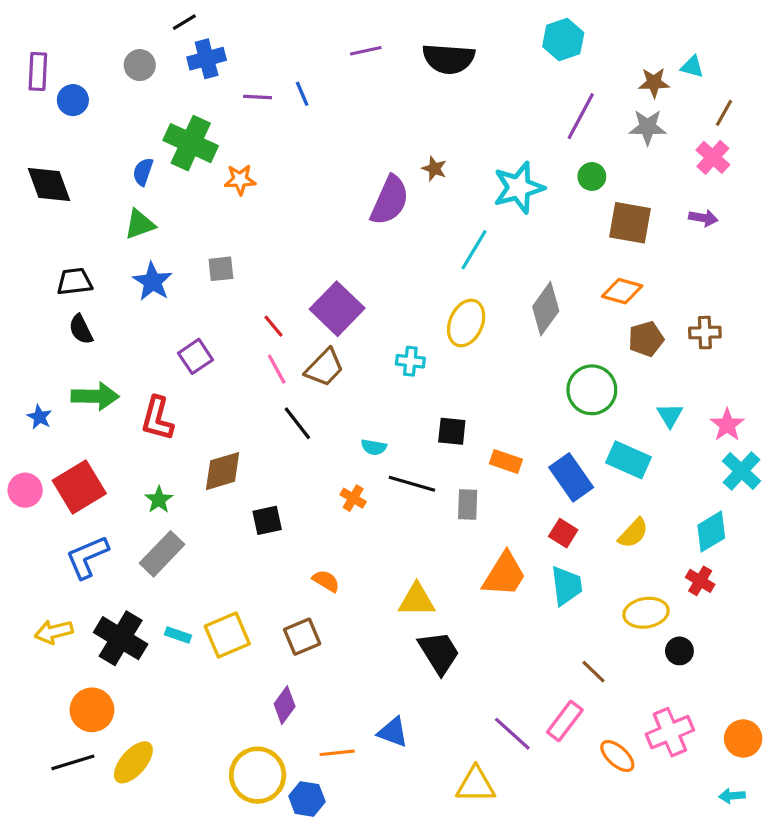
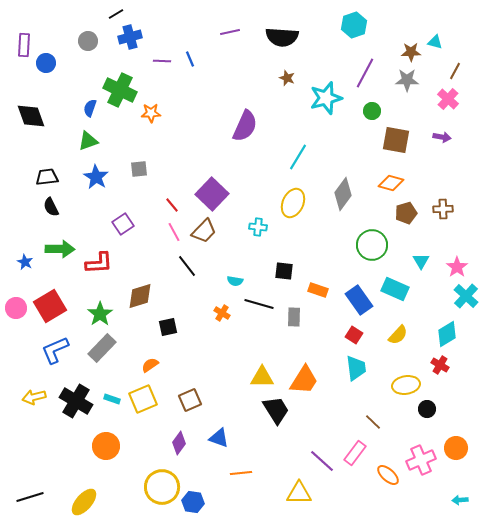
brown star: (434, 169) -> (287, 78), moved
cyan star: (519, 188) -> (326, 98), moved
red L-shape: (157, 418) -> (99, 263), turned -108
green star: (159, 500) -> (100, 314), size x1.4
orange trapezoid: (504, 575) -> (304, 380), moved
orange semicircle: (326, 581) -> (150, 365), moved, turned -66
orange circle: (92, 710) -> (106, 446), moved
blue triangle: (393, 732) -> (219, 438), moved
orange circle: (743, 738) -> (456, 448), moved
orange line: (337, 753) -> (241, 473), moved
black line: (73, 762) -> (30, 497), moved
yellow ellipse: (133, 762) -> (84, 502), moved

